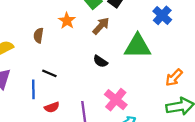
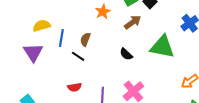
brown semicircle: (38, 35) -> (85, 39), moved
blue line: (33, 89) -> (61, 38), moved

